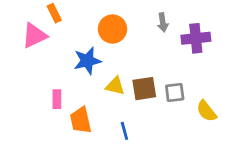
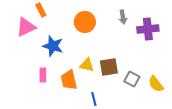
blue star: (87, 61) -> (53, 46), moved, turned 30
gray square: (175, 93) -> (132, 79), moved, turned 35
orange trapezoid: (81, 120) -> (69, 80), moved

